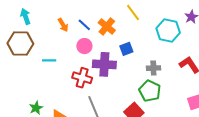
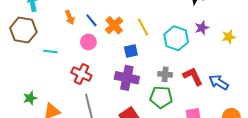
yellow line: (133, 12) -> (143, 27), moved
purple cross: (104, 64) -> (127, 78), moved
gray cross: (153, 68) -> (165, 74), moved
green pentagon: (150, 91) -> (161, 97), moved, turned -30

